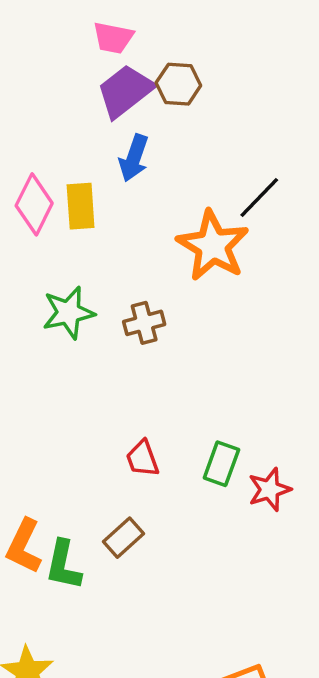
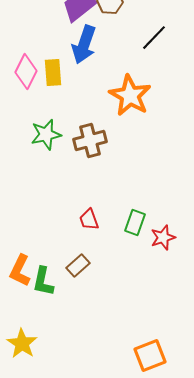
blue arrow: (134, 158) -> (84, 45), size x1.4
black line: (259, 198) -> (154, 38), moved
brown cross: (144, 323) -> (90, 141), size x1.4

